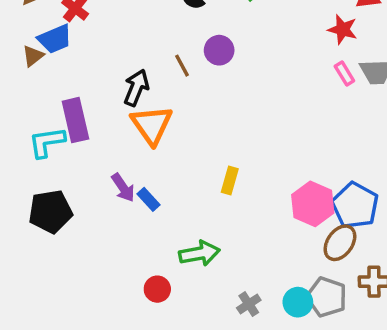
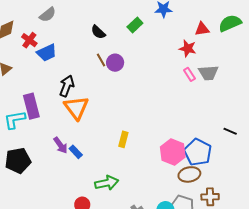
blue trapezoid: (55, 39) -> (47, 53), moved
brown line: (182, 66) -> (101, 60), moved
brown ellipse: (340, 243) -> (189, 174), turned 45

